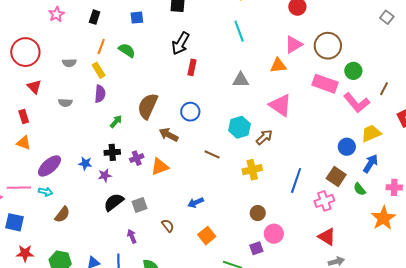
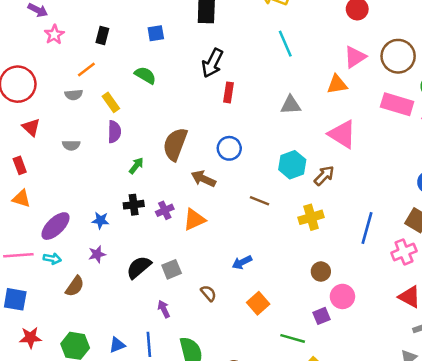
orange line: (101, 46) -> (86, 69), moved, turned 35
purple star: (105, 175) -> (97, 254), moved

